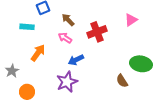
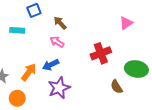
red cross: (97, 32) -> (101, 53), moved
orange arrow: (38, 53) -> (29, 72), moved
blue arrow: (76, 60) -> (51, 65), moved

